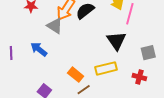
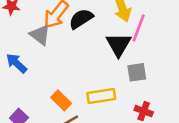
black triangle: (116, 41) -> (119, 44), moved
gray square: (148, 53) -> (137, 72), moved

